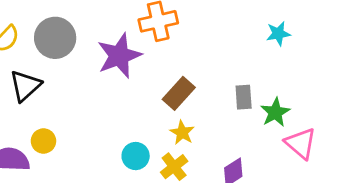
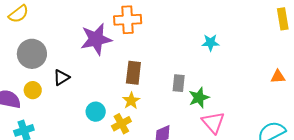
gray circle: (55, 38) -> (32, 54), moved
black triangle: (25, 86) -> (61, 77), moved, size x0.7
brown rectangle: (179, 93) -> (133, 73), turned -45

